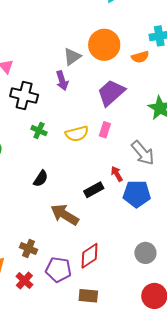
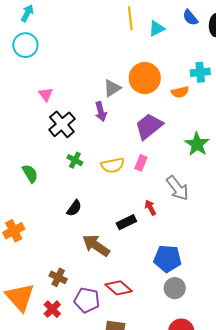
black cross: (24, 95) -> (62, 124), turned 32
blue pentagon: (137, 194) -> (167, 259), moved
red diamond: (89, 256) -> (119, 288), turned 72

